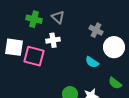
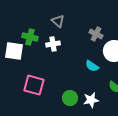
green cross: (34, 19) -> (30, 37), moved
pink square: (34, 56) -> (34, 85), moved

